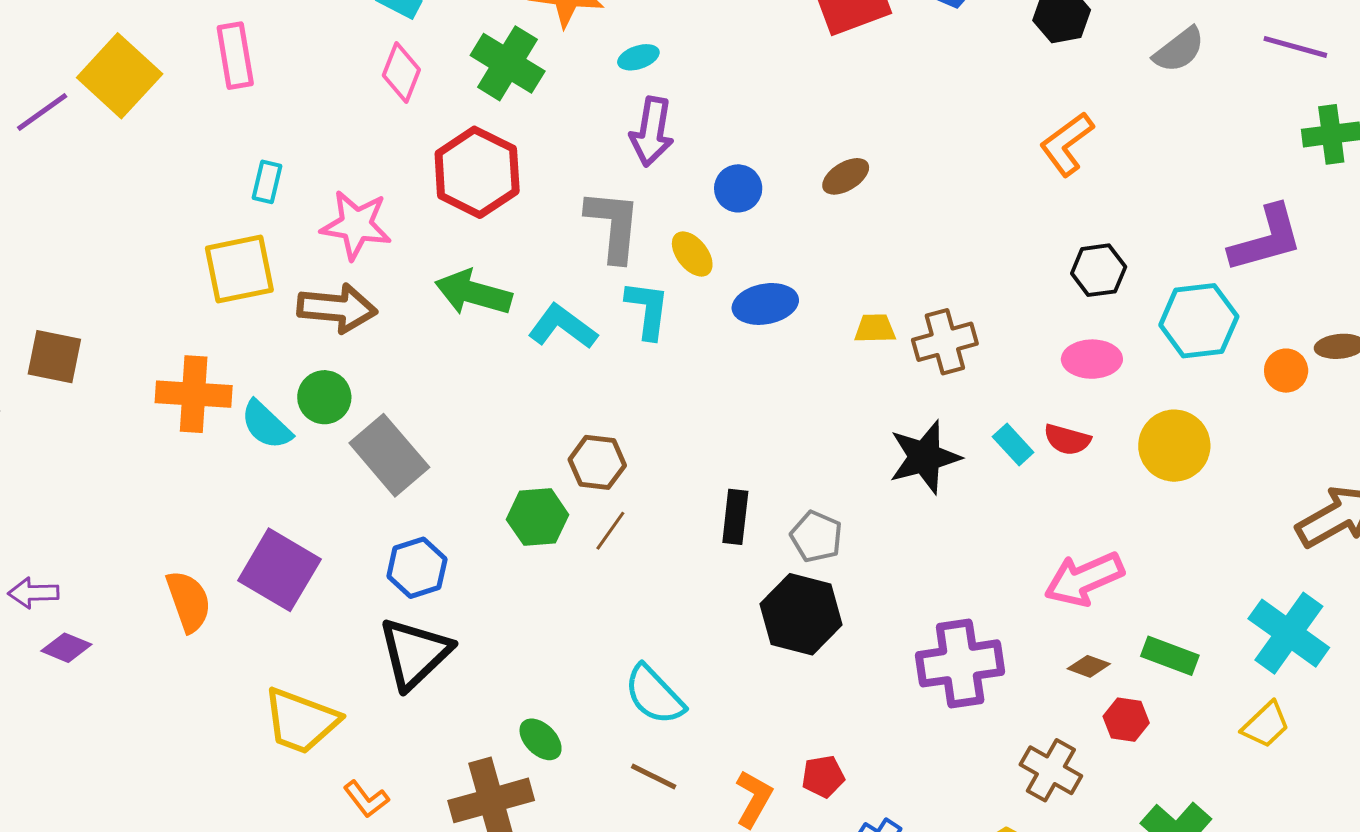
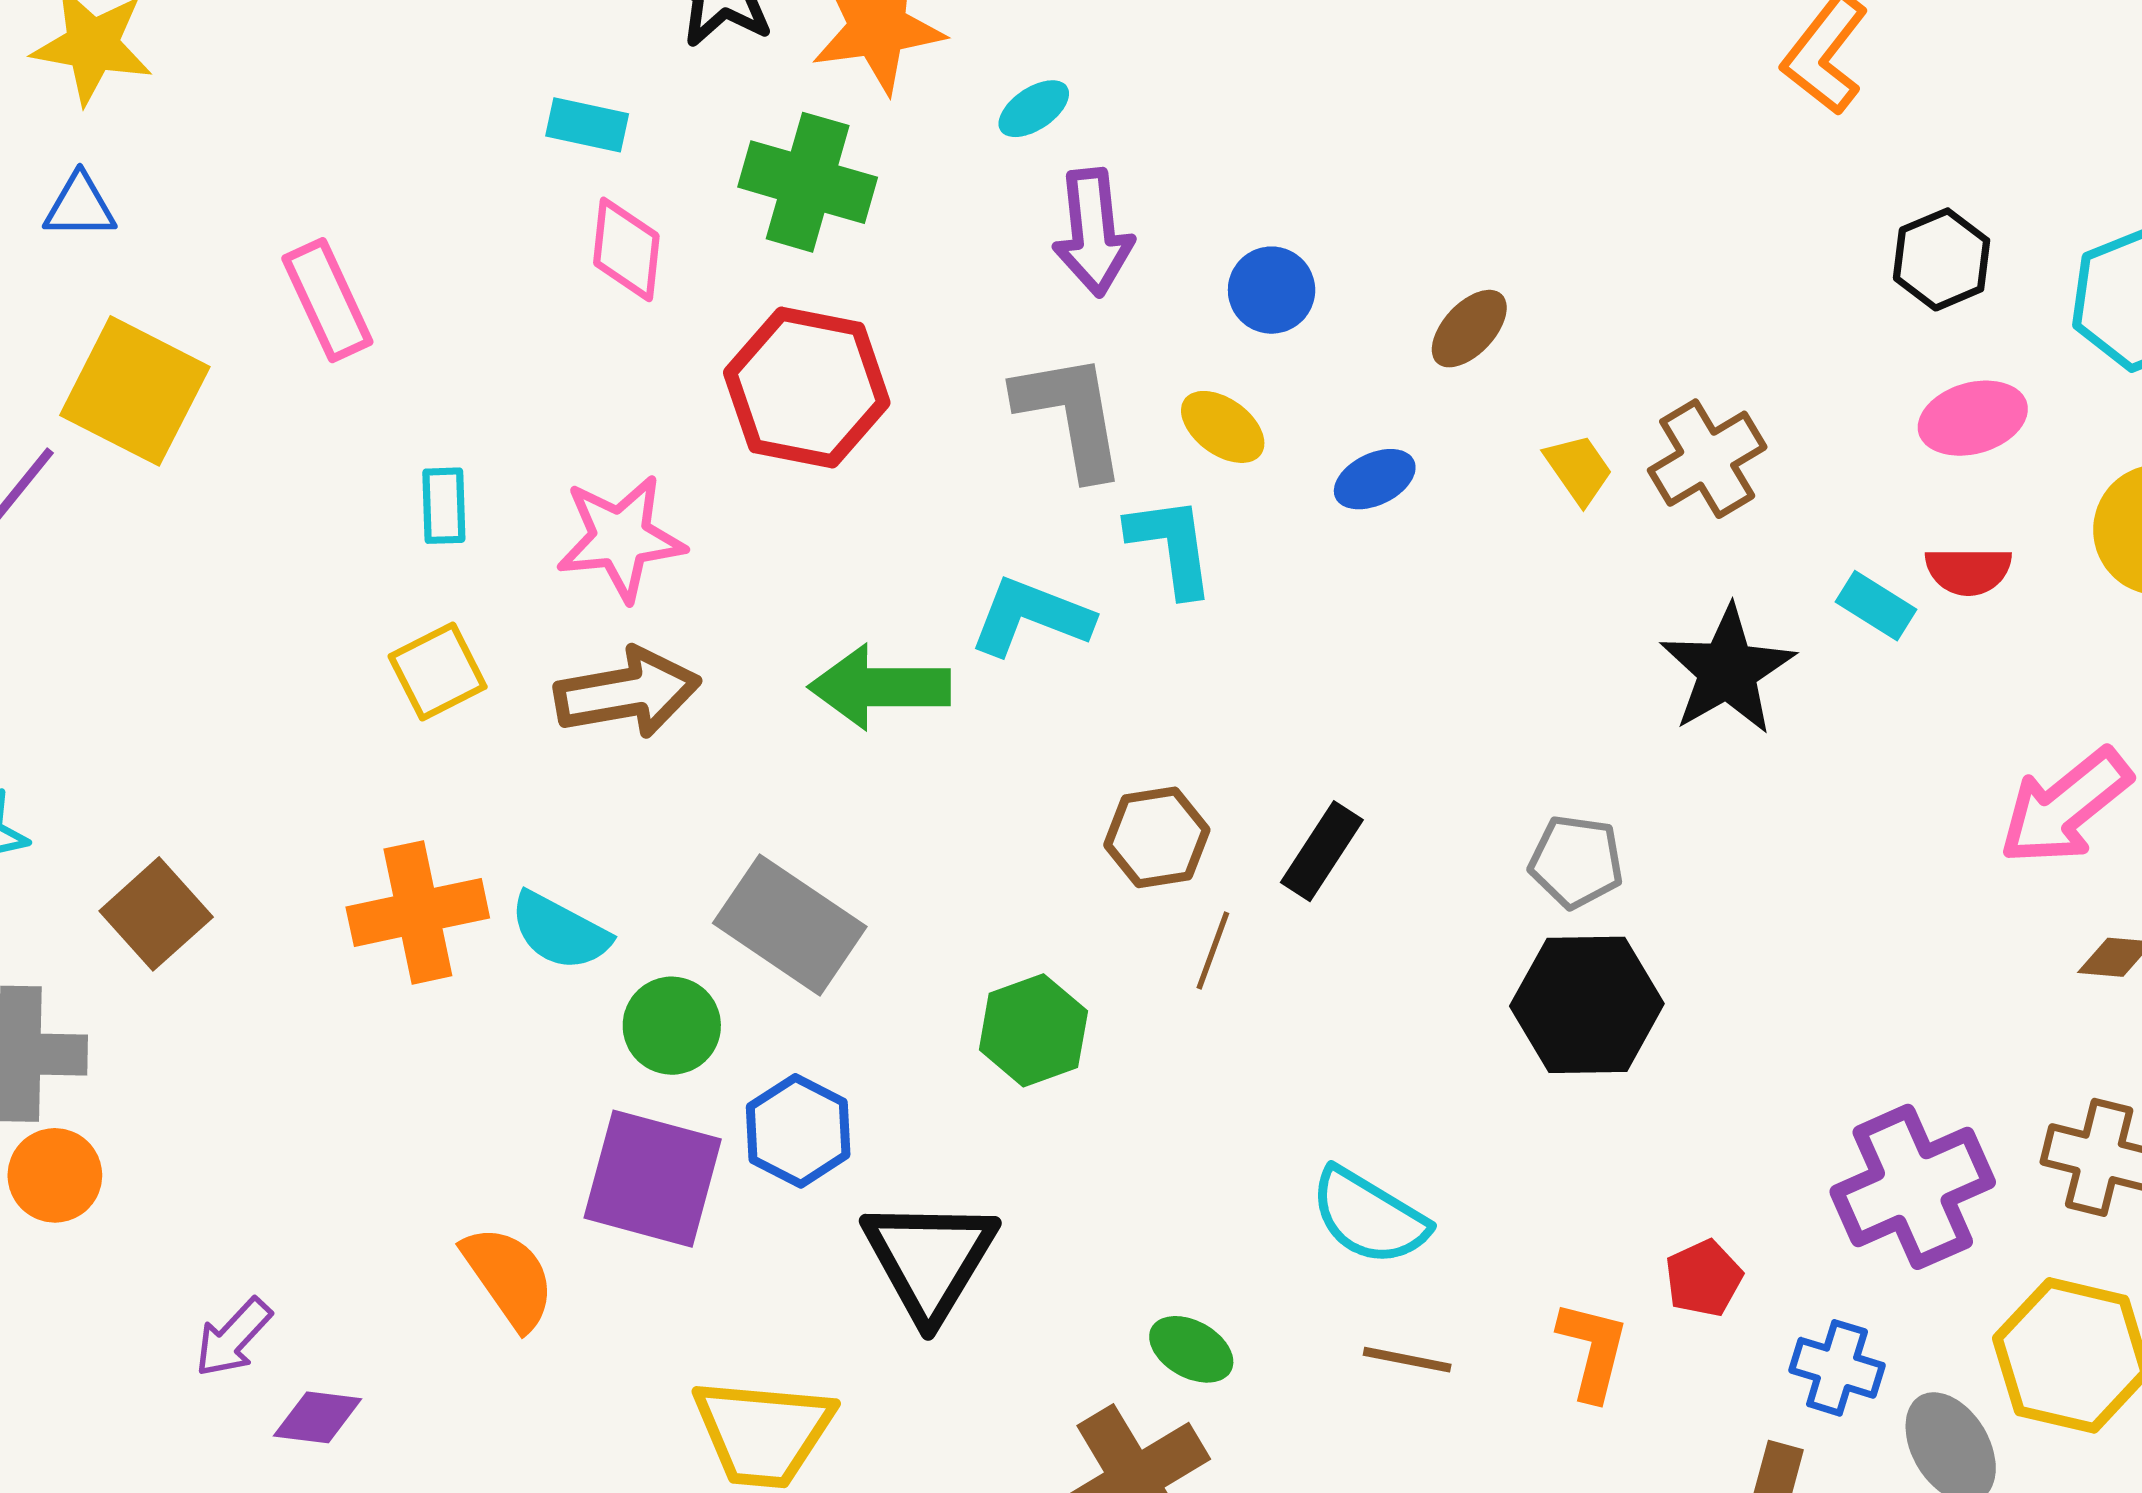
brown ellipse: (846, 176) -> (1469, 329), moved
yellow square: (239, 269) -> (438, 671), size x0.7
green arrow: (473, 293) -> (880, 687), moved
blue ellipse: (765, 304) -> (1375, 479), size x0.7
yellow trapezoid: (875, 329) -> (1579, 469), turned 72
brown square: (54, 357) -> (156, 914), turned -38
green circle: (324, 397) -> (672, 1026), moved
green hexagon: (538, 517) -> (1033, 1030), moved
black rectangle: (735, 517) -> (1322, 851), moved, turned 42
blue hexagon: (417, 568) -> (798, 1131), moved
purple arrow: (33, 593) -> (233, 1338), turned -30
purple cross: (960, 663) -> (1913, 1187), moved

